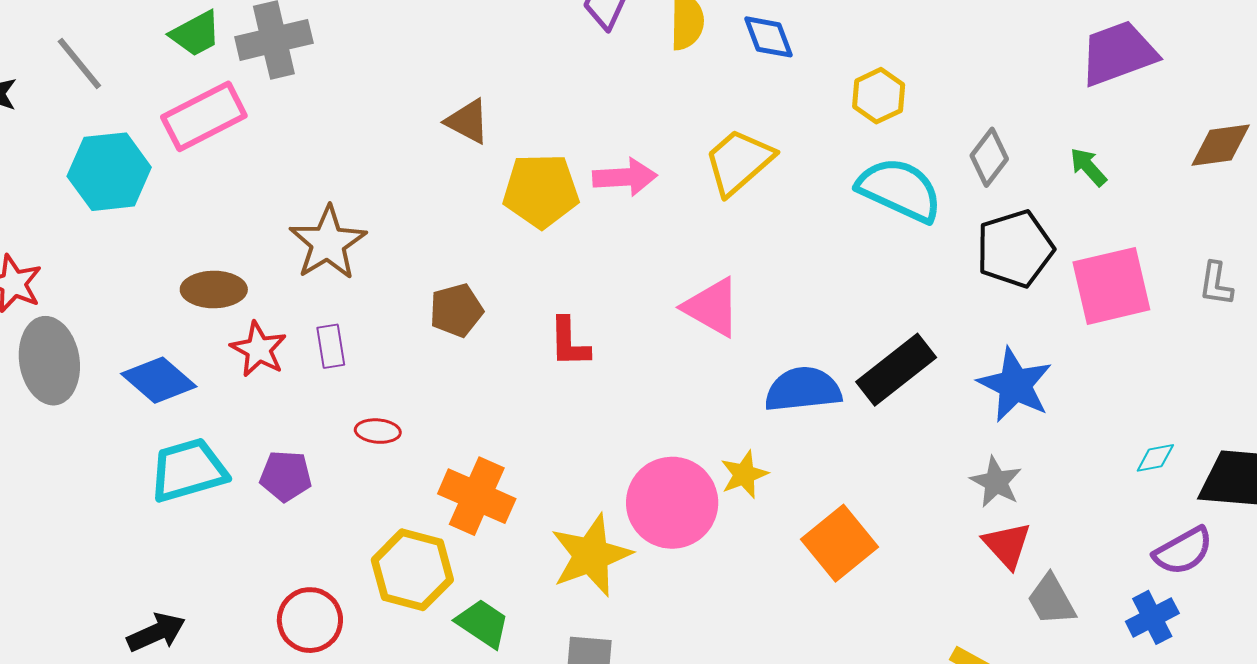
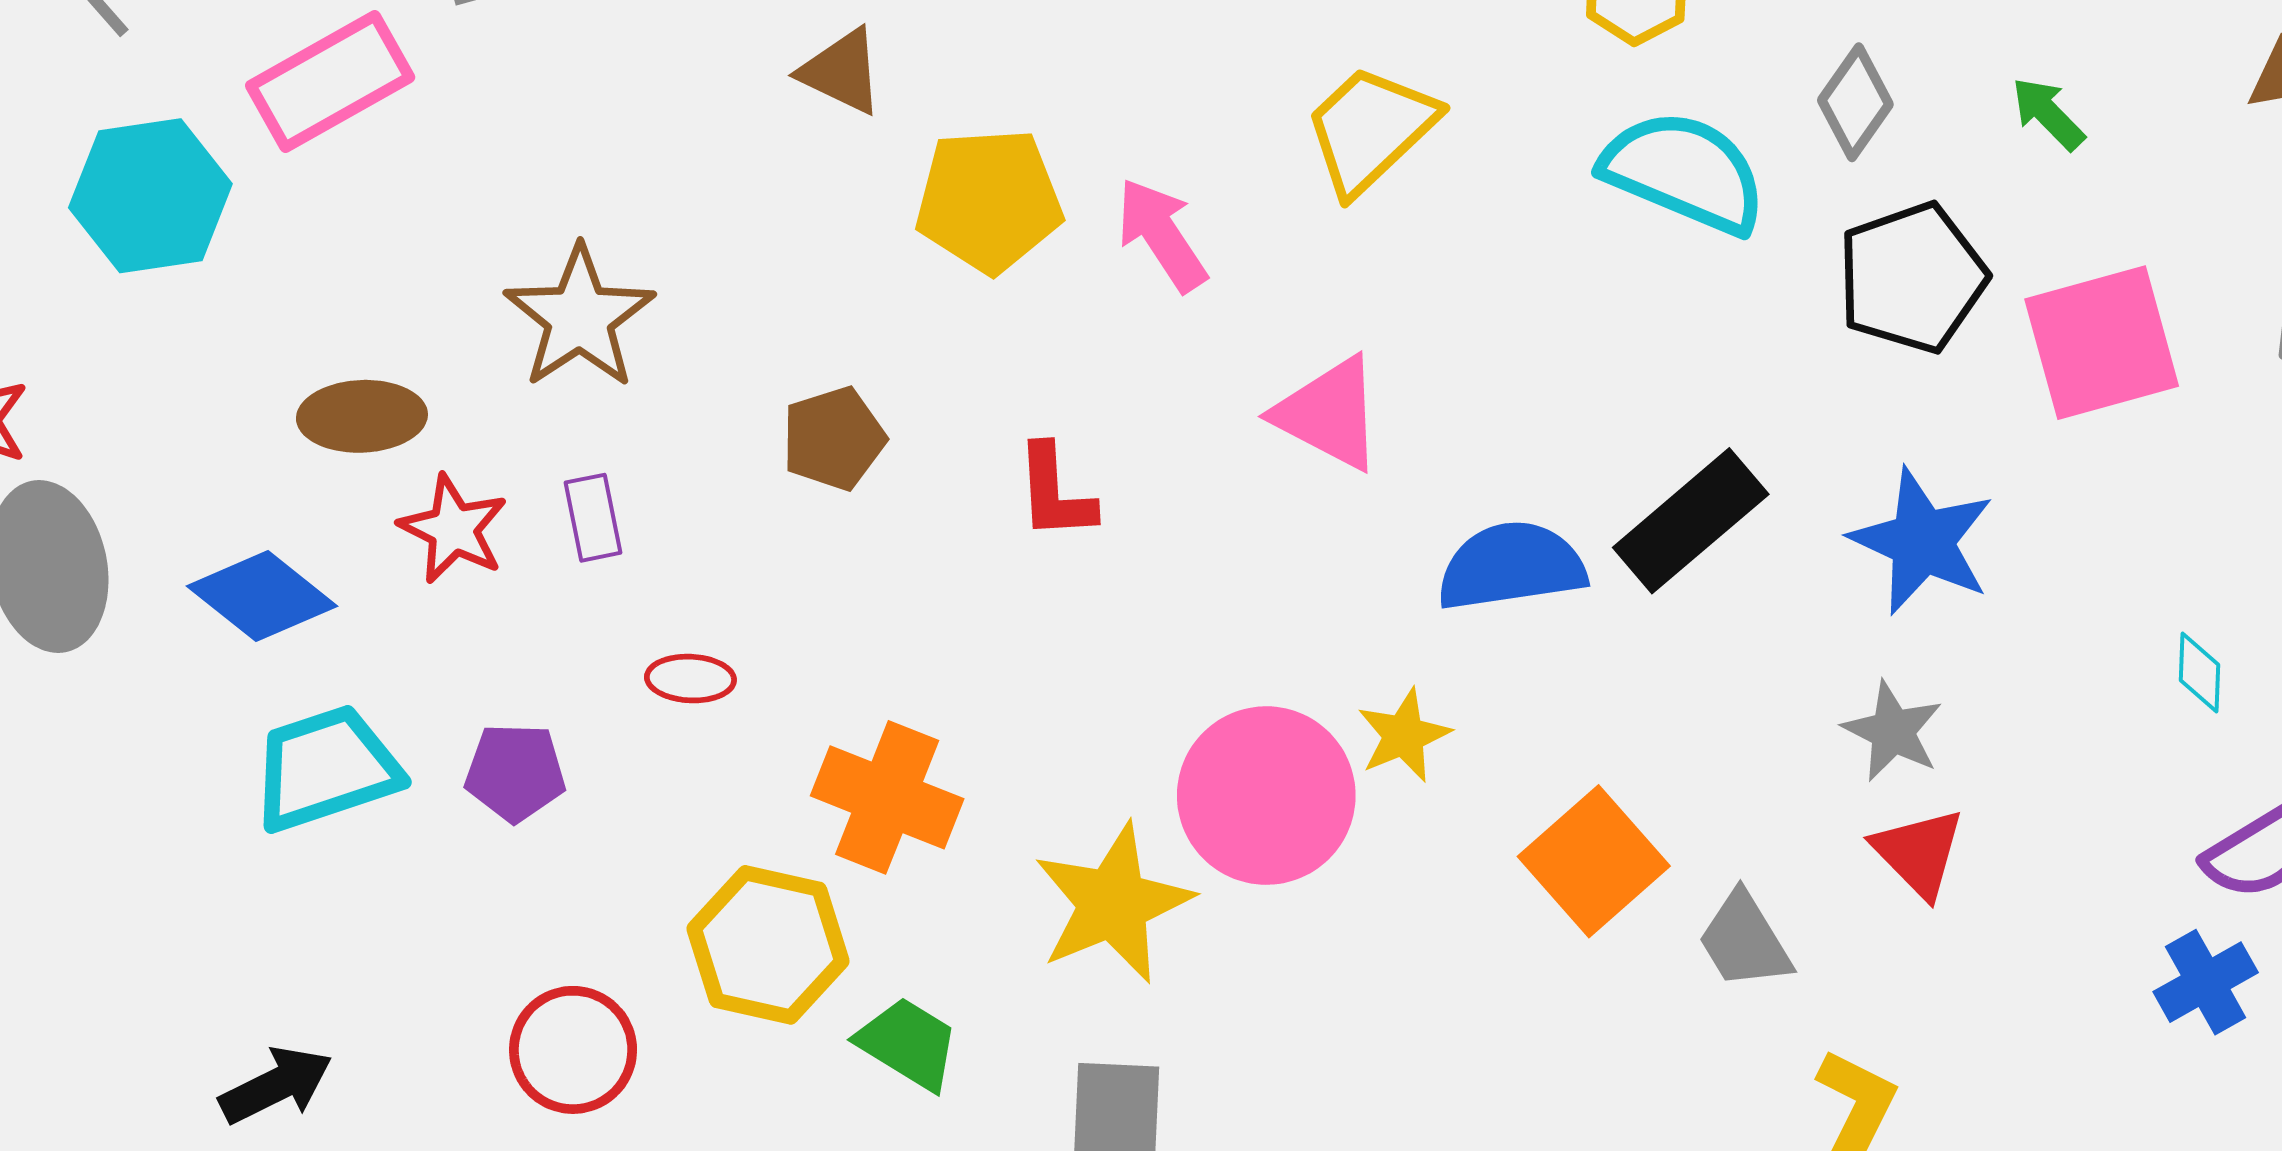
pink arrow: (625, 177) -> (1162, 235), moved, turned -118
cyan diamond: (1155, 458) -> (2200, 673), turned -75
gray trapezoid: (1051, 600) -> (1744, 941), moved

